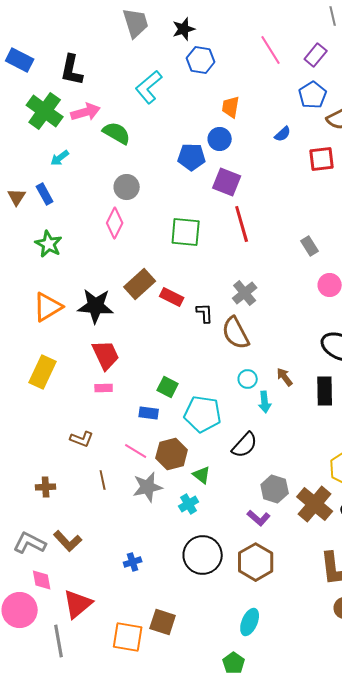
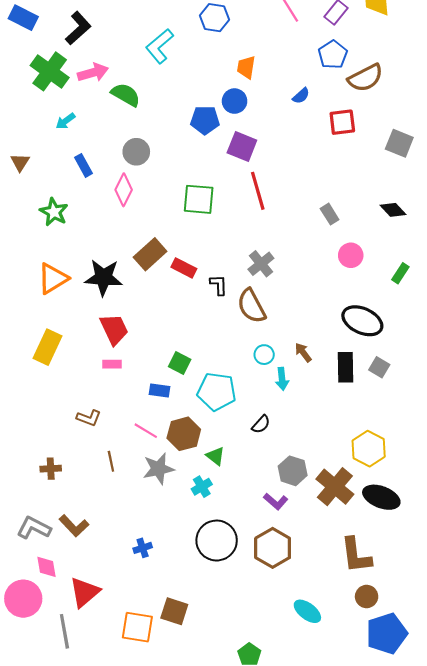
black L-shape: (72, 70) -> (78, 28), turned -144
blue rectangle: (45, 194) -> (83, 165), moved
black semicircle: (245, 445) -> (261, 424), size x0.7
cyan ellipse: (250, 622) -> (307, 611), moved, turned -76

